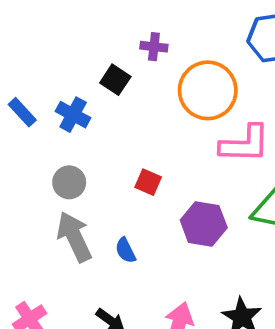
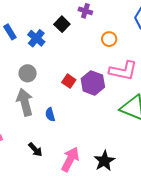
orange circle: (208, 90) -> (109, 39), size x0.5
purple hexagon: (204, 224) -> (93, 83), moved

